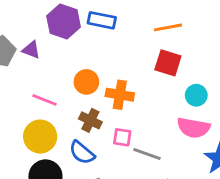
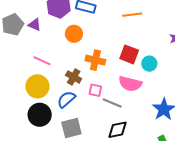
red square: (168, 63) -> (129, 54), moved
orange circle: (86, 82) -> (74, 34), moved
pink semicircle: (193, 128) -> (130, 84), moved
blue semicircle: (82, 153) -> (66, 99), turned 96

